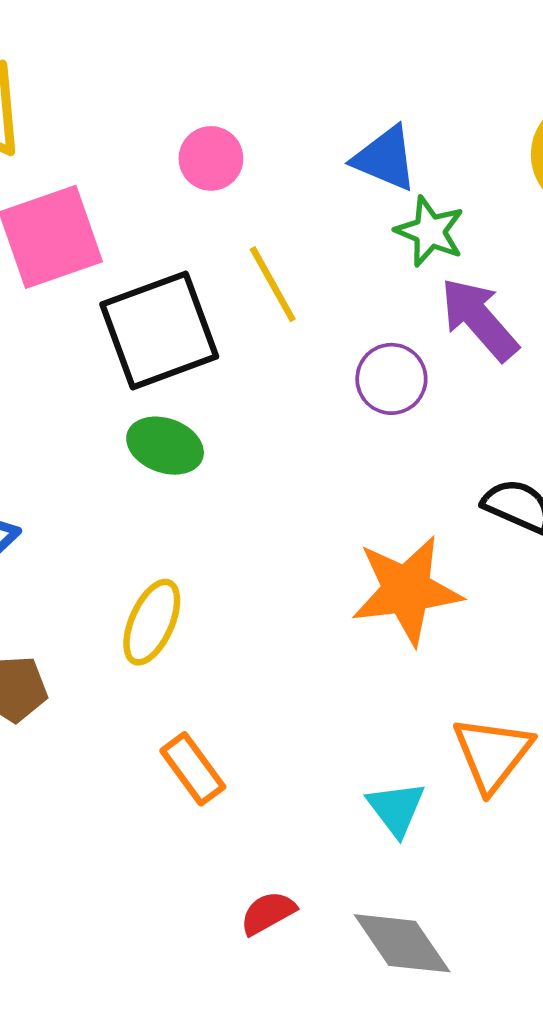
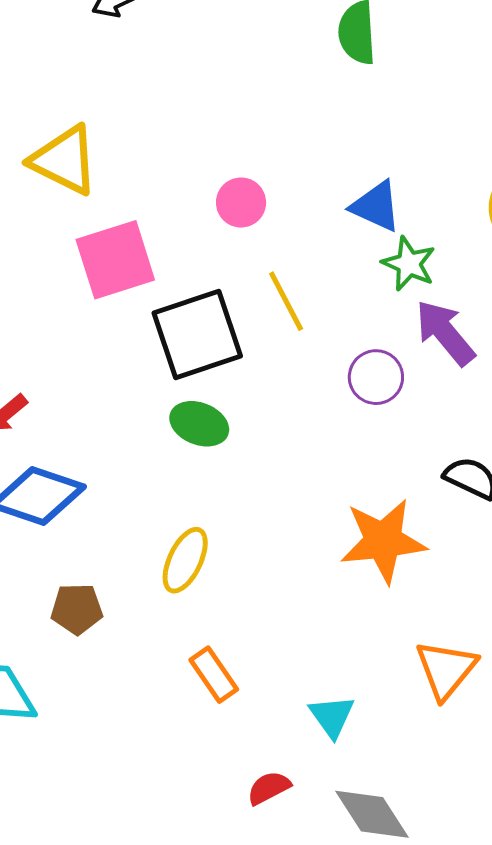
cyan triangle: (396, 809) -> (332, 716), moved

